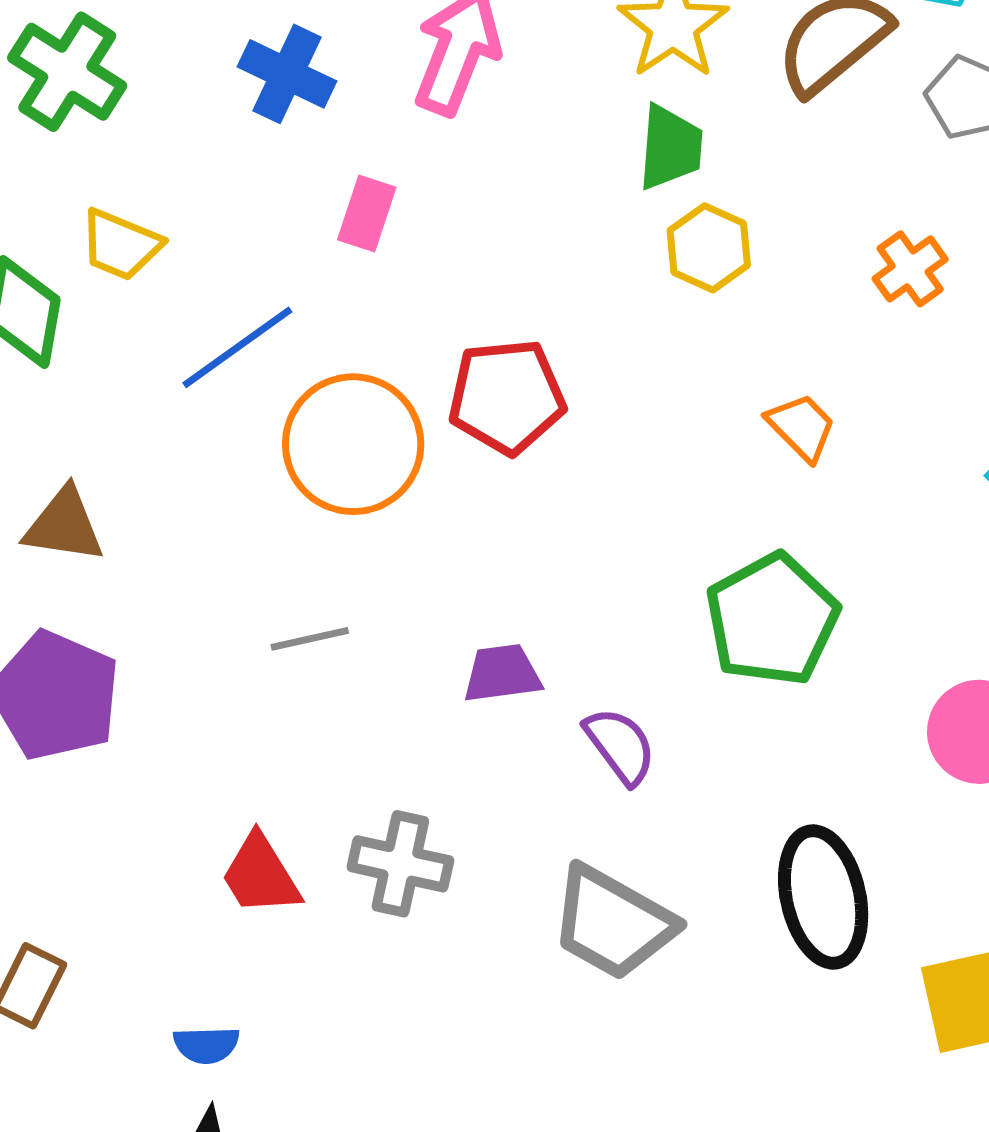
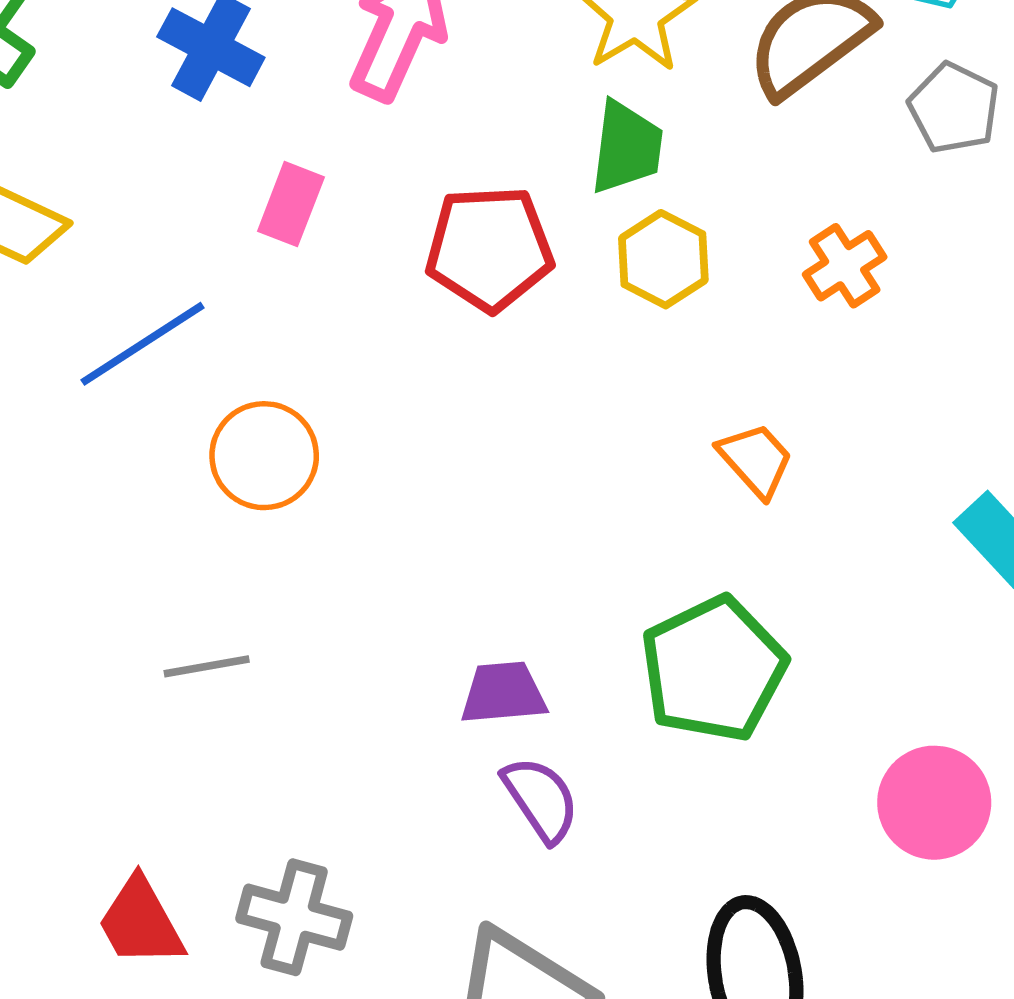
orange cross: (910, 269) -> (845, 266), moved
red pentagon: (507, 397) -> (489, 248), moved
orange circle: (353, 444) -> (264, 456), size x0.7
purple trapezoid: (502, 673) -> (503, 693), moved

